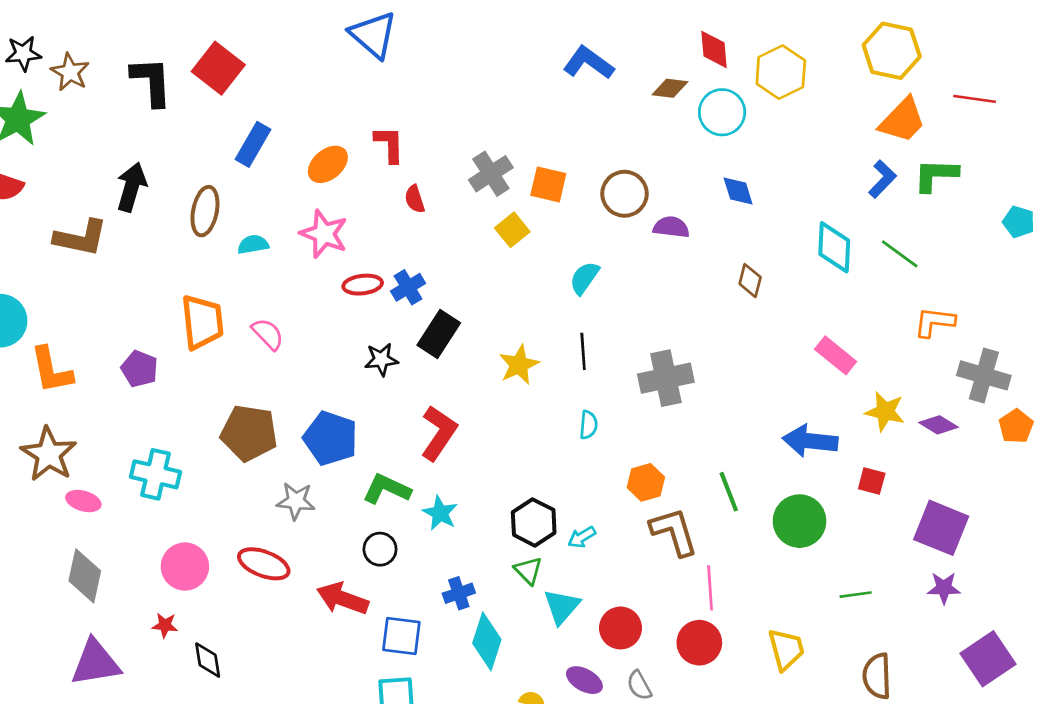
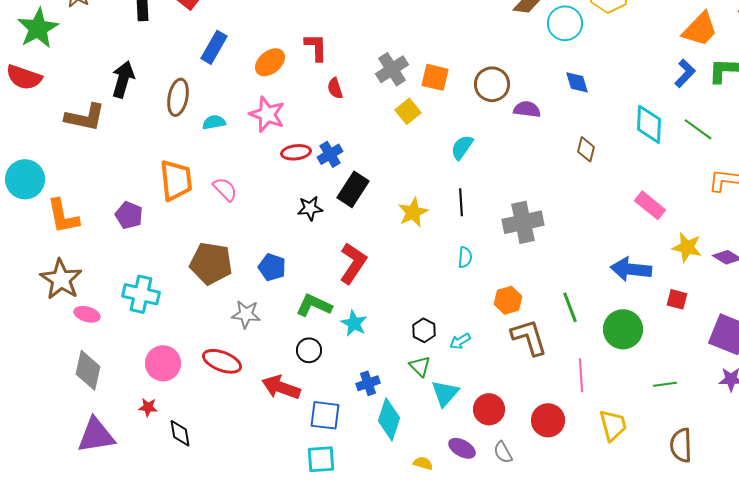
blue pentagon: (331, 438) -> (272, 267), size x0.7
black hexagon: (534, 522) -> (424, 330), size x0.7
pink line: (710, 588) -> (581, 375), moved

